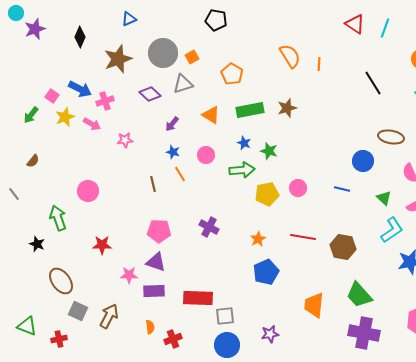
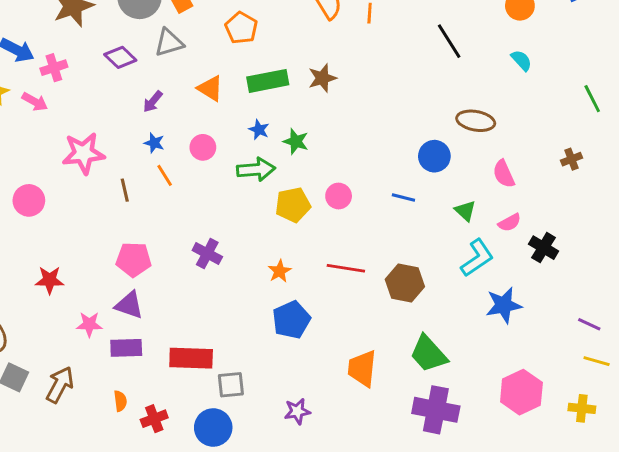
pink star: (125, 140) -> (83, 153), moved, size x1.8
blue circle: (227, 345) -> (213, 428), moved

